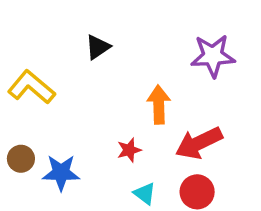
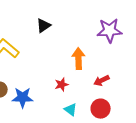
red arrow: (199, 143) -> (102, 81), size x0.6

